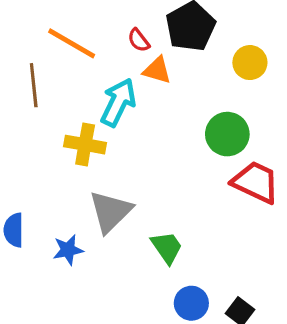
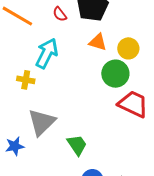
yellow circle: (250, 63) -> (128, 48), moved
orange triangle: (157, 70) -> (98, 42), moved
yellow cross: (85, 145) -> (26, 80), size x0.7

